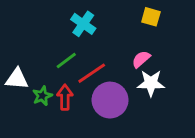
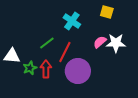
cyan cross: (83, 24) -> (72, 21), moved
red line: (92, 73) -> (65, 52), turned -30
white star: (151, 83) -> (116, 43), moved

